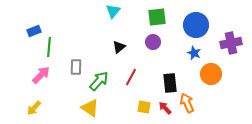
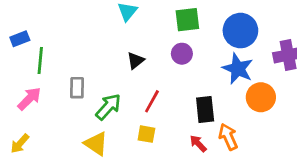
blue star: (194, 53) -> (238, 69), size x1.6
yellow square: (144, 107) -> (146, 134), moved

